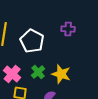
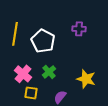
yellow star: (61, 74) -> (86, 79), moved

